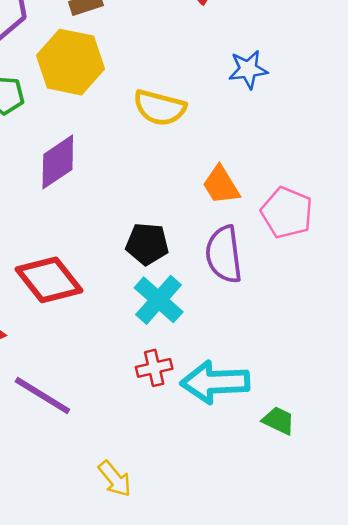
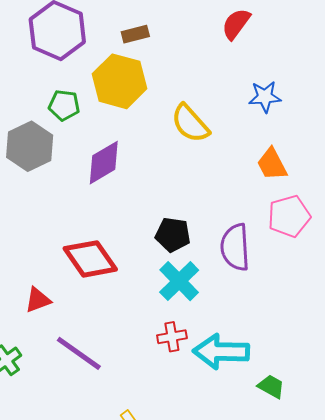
yellow semicircle: (160, 108) -> (190, 123), turned 30
orange trapezoid: (221, 185) -> (272, 164), moved
pink pentagon: (287, 213) -> (289, 216), turned 30

